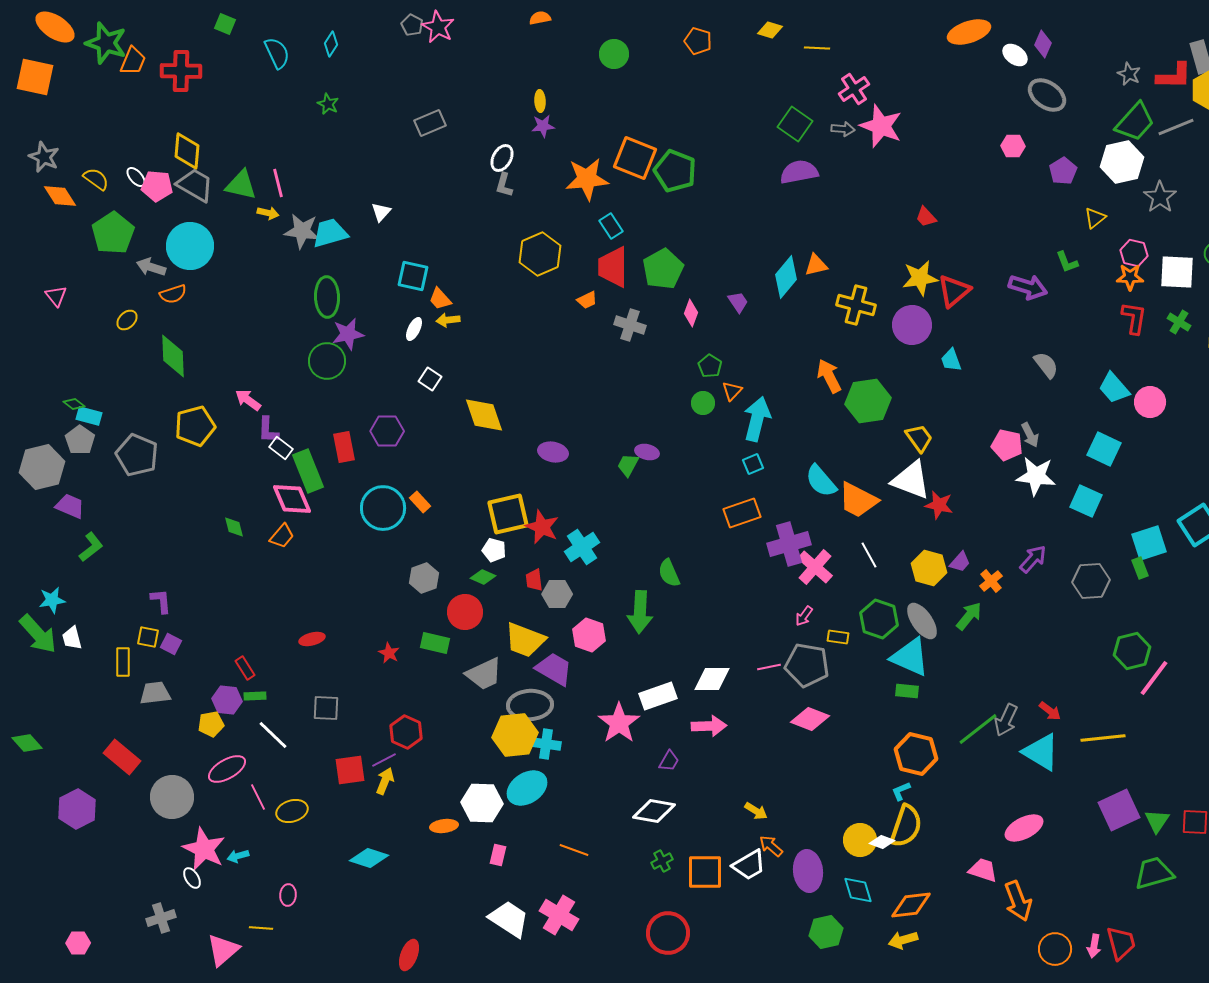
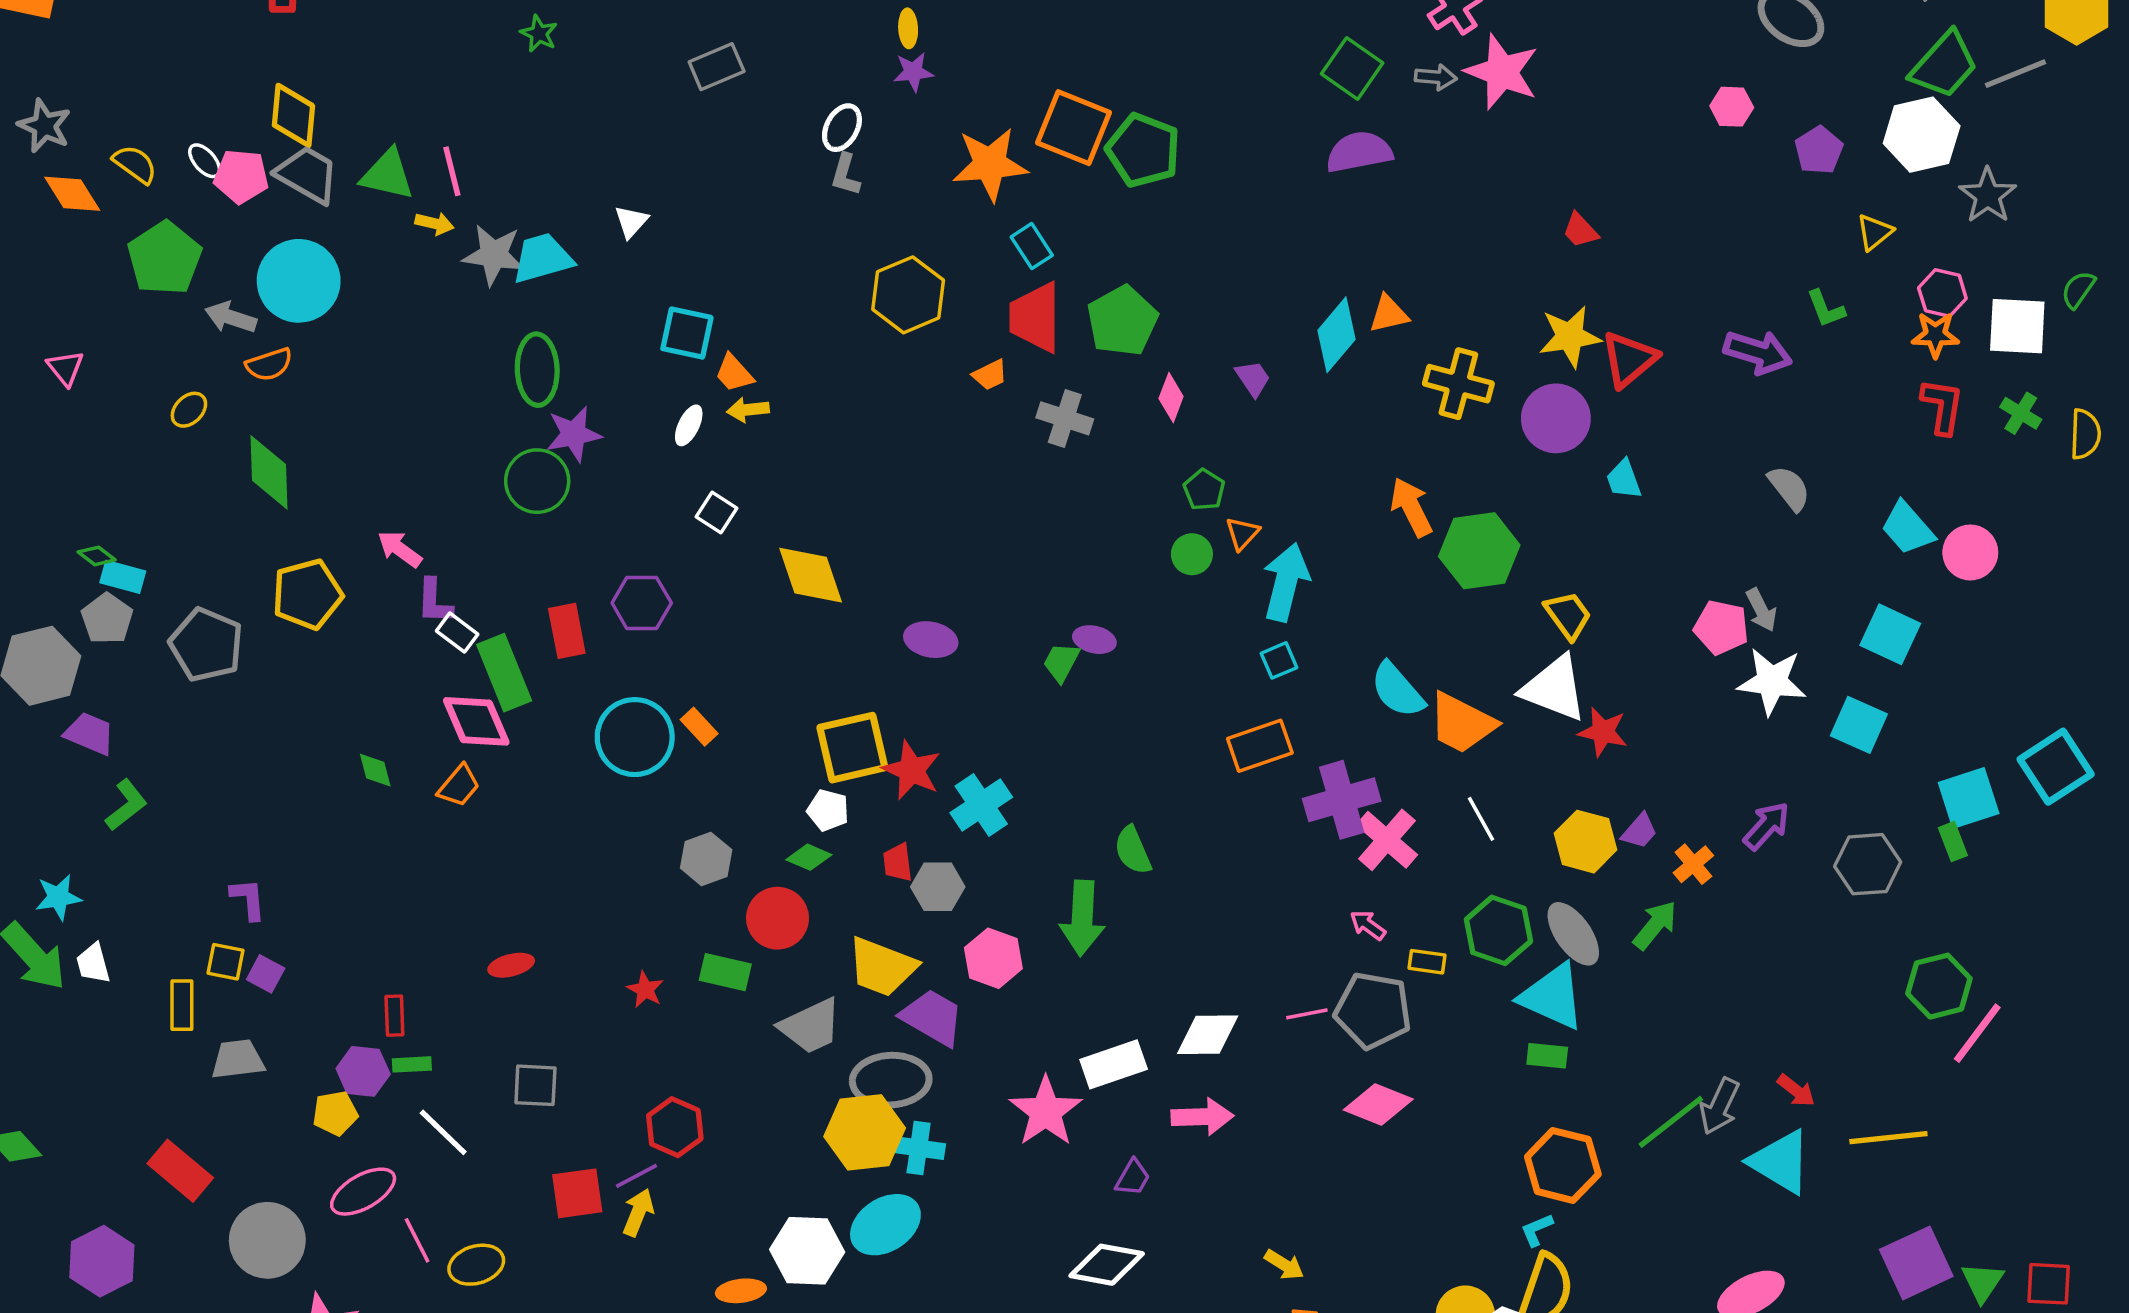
pink arrow: (804, 616) -> (1368, 925), turned 90
red rectangle: (245, 668) -> (394, 1016), turned 30

